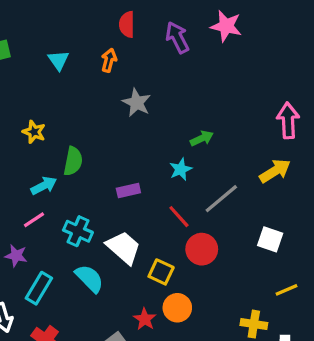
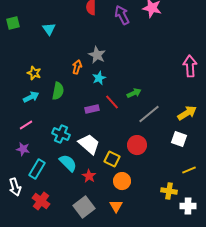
orange arrow: (109, 60) -> (77, 67), moved
green arrow: (202, 138) -> (134, 93), moved
cyan star: (181, 169) -> (99, 78), moved
yellow arrow: (275, 171) -> (187, 113), moved
cyan arrow: (44, 186) -> (31, 97), moved
red line: (179, 217) -> (112, 102), moved
pink line: (34, 220) -> (26, 125), moved
red star: (145, 319) -> (89, 176), moved

